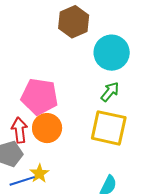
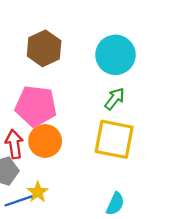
brown hexagon: (74, 22) -> (44, 48), moved

